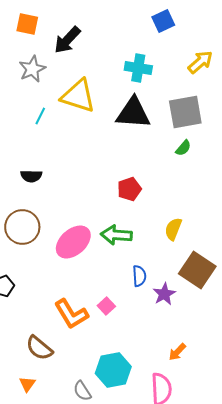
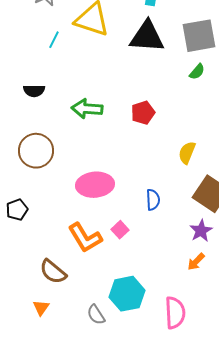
black semicircle: (31, 176) -> (34, 91), moved
green arrow: (116, 235) -> (87, 109), moved
pink ellipse: (73, 242) -> (95, 185), moved, turned 36
purple star: (164, 294) -> (201, 231), moved
orange arrow: (177, 352) -> (196, 262), moved

